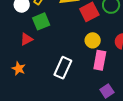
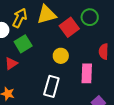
yellow circle: (93, 40) -> (61, 56), moved

